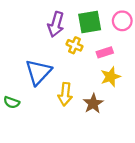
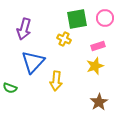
purple arrow: (56, 24) -> (24, 29), moved
pink rectangle: (105, 52) -> (98, 46), moved
brown star: (93, 104) -> (99, 102), moved

